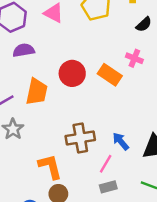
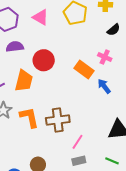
red circle: (72, 73) -> (44, 60), moved
blue arrow: (121, 141) -> (104, 86), moved
orange L-shape: (50, 167) -> (29, 117), moved

